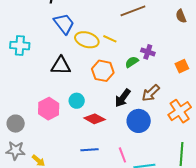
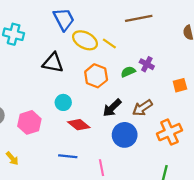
pink hexagon: (49, 109) -> (29, 122), moved

